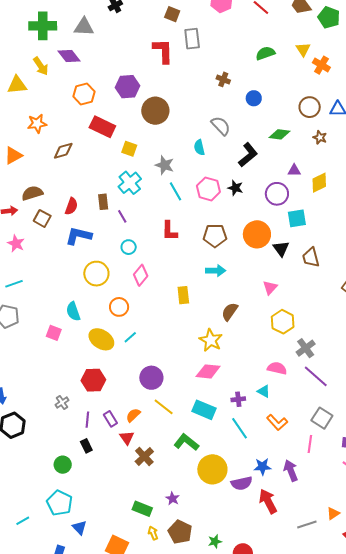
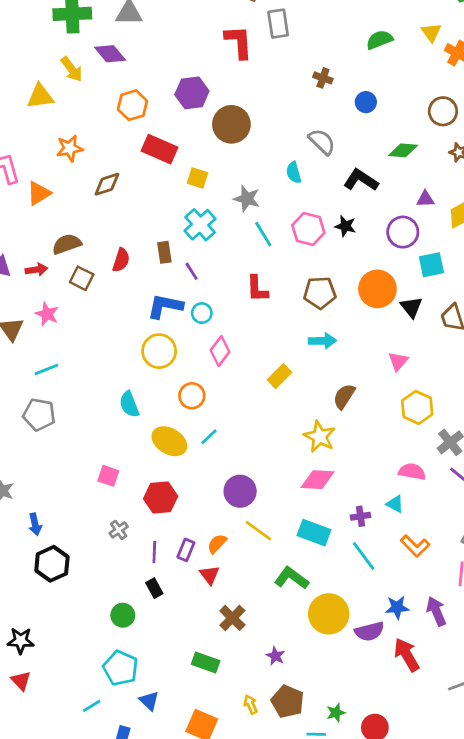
black L-shape: (248, 155) -> (361, 180), turned -105
blue L-shape: (79, 236) -> (165, 306), moved
yellow rectangle: (183, 295) -> (280, 376), turned 54
pink square: (54, 333) -> (108, 476), moved
purple rectangle: (110, 419) -> (186, 550), turned 56
brown cross: (144, 456) -> (232, 618), moved
green rectangle: (142, 509) -> (206, 662), moved
cyan line: (23, 521) -> (92, 706), moved

